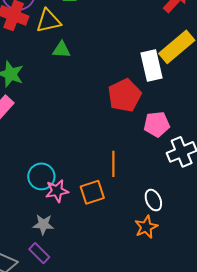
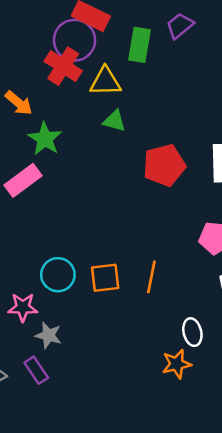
red pentagon: (124, 95) -> (164, 165), moved
pink star: (57, 191) -> (23, 307), moved
orange square: (92, 192) -> (105, 278), moved

